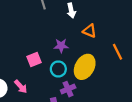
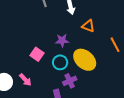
pink square: (34, 60) -> (37, 54), turned -32
yellow ellipse: (85, 67) -> (85, 60), turned -75

